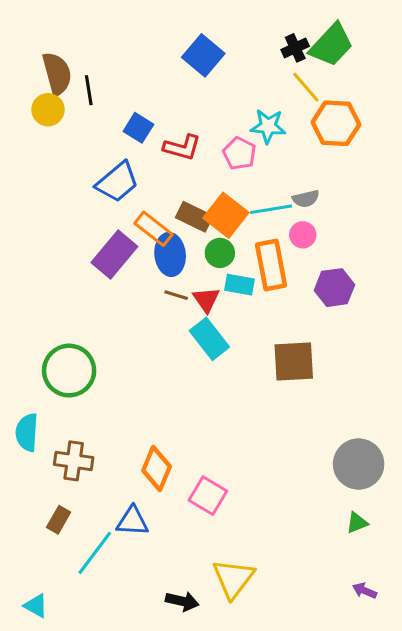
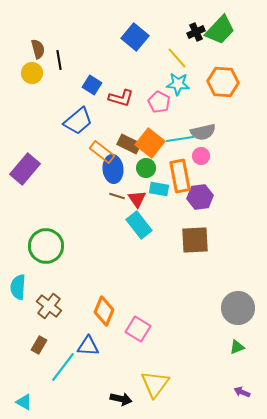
brown semicircle: (57, 74) -> (38, 49), size x0.7
yellow line: (306, 87) -> (177, 58), moved
gray semicircle: (306, 199) -> (203, 132), size x1.4
purple rectangle: (114, 254) -> (25, 169), moved
purple hexagon: (334, 288) -> (200, 197), moved
brown cross: (74, 461) -> (49, 306), turned 30

